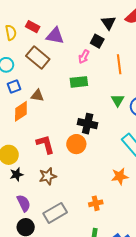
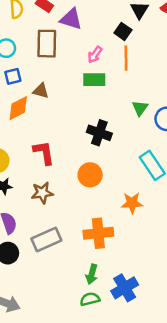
pink arrow: (84, 57) -> (95, 55), moved
brown rectangle: (38, 58) -> (47, 44), turned 45
orange line: (119, 64) -> (126, 58), moved
orange circle: (76, 144) -> (90, 175), moved
orange cross: (96, 203) -> (98, 233), size x1.6

